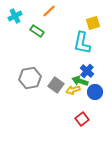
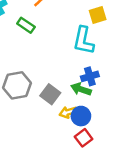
blue cross: (87, 71) -> (90, 76), turned 32
yellow arrow: (73, 90) -> (68, 112), moved
blue circle: (95, 92) -> (81, 116), moved

